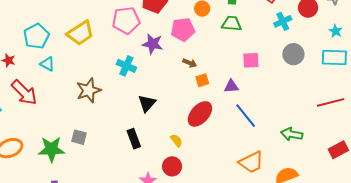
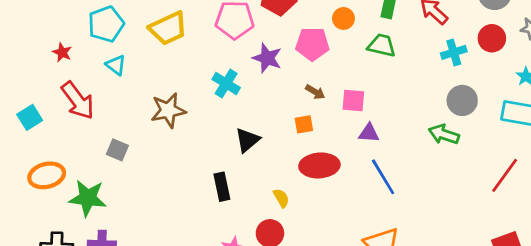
pink square: (251, 60) -> (353, 100), moved
orange square: (202, 80) -> (304, 124), moved
red line: (331, 102) -> (505, 175), turned -48
red ellipse: (200, 114) -> (319, 165), turned 36
green arrow: (292, 134) -> (444, 134), moved
gray square: (79, 137) -> (117, 150), moved
green star: (51, 149) -> (88, 198), moved

